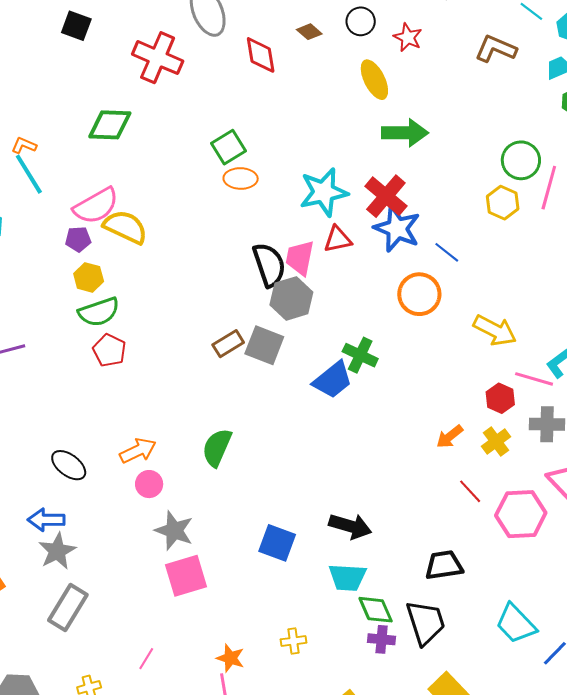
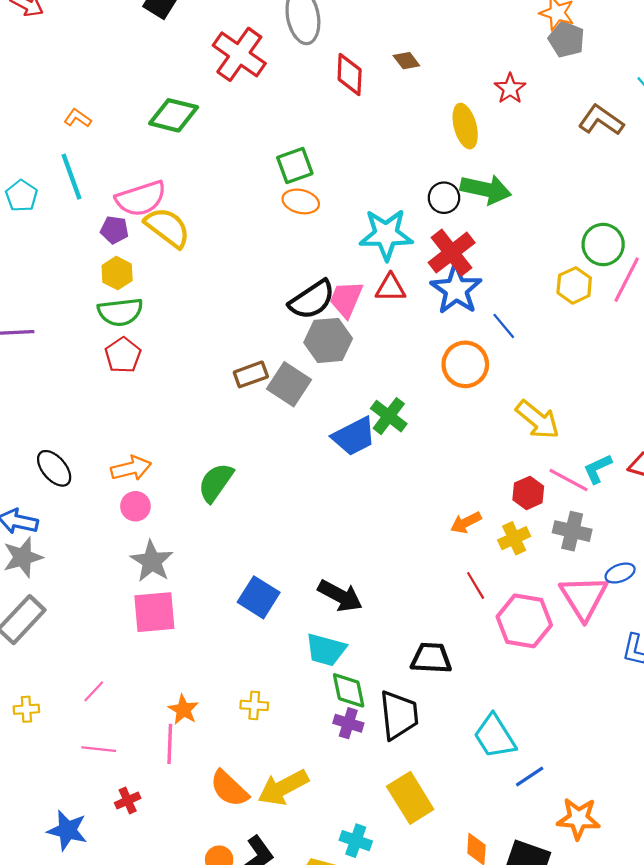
black circle: (361, 21) -> (444, 198), moved
cyan line: (29, 174) -> (71, 177), moved
black semicircle: (269, 265) -> (312, 300), turned 63

